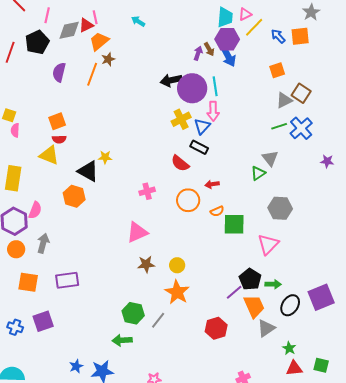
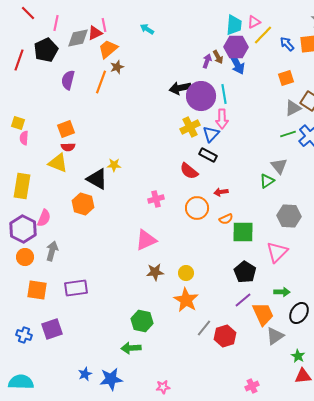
black pentagon: (250, 279) -> (245, 272), moved
gray line: (158, 320) -> (204, 328), moved

